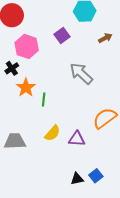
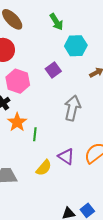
gray arrow: (81, 73) -> (72, 108), turned 60
purple triangle: (77, 139) -> (66, 156), moved, turned 30

